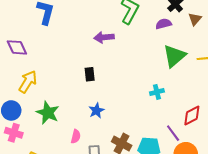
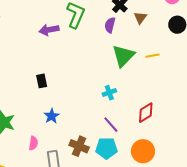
purple semicircle: (163, 24) -> (110, 25), turned -56
purple arrow: (104, 37) -> (49, 30), moved
purple line: (173, 133) -> (111, 125), moved

